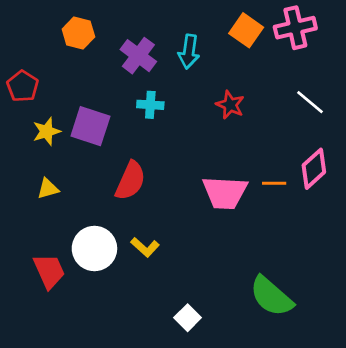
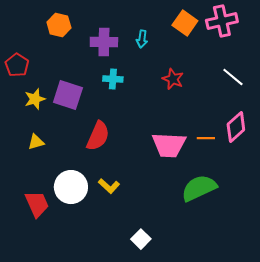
cyan arrow: (189, 52) -> (142, 39), size x0.7
purple cross: (138, 56) -> (104, 42), turned -36
green semicircle: (271, 296) -> (199, 188), moved, turned 114

